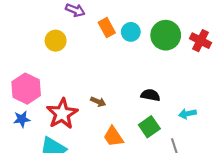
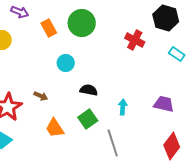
cyan circle: (131, 32) -> (66, 63), moved
green circle: (166, 35) -> (82, 23), moved
cyan arrow: (187, 114) -> (123, 107), turned 105

